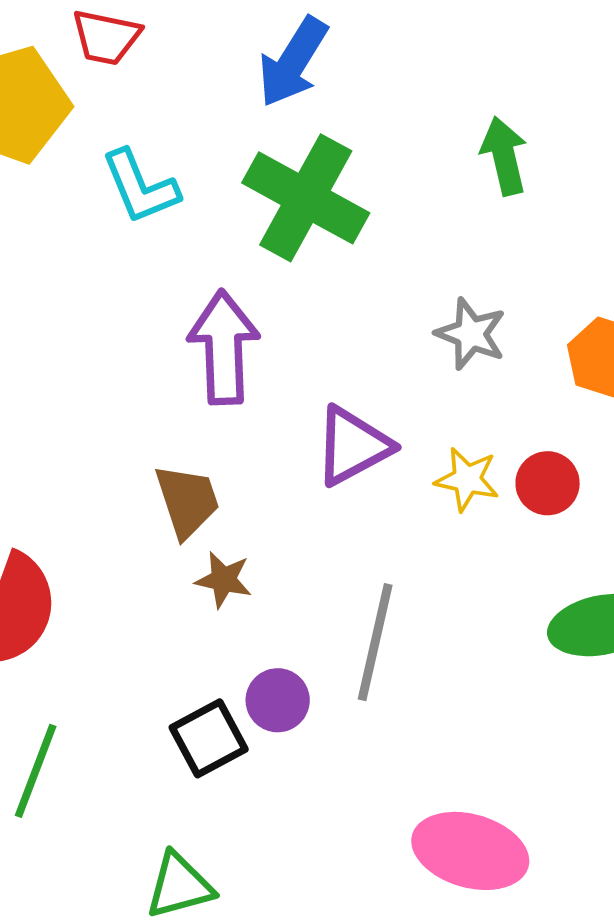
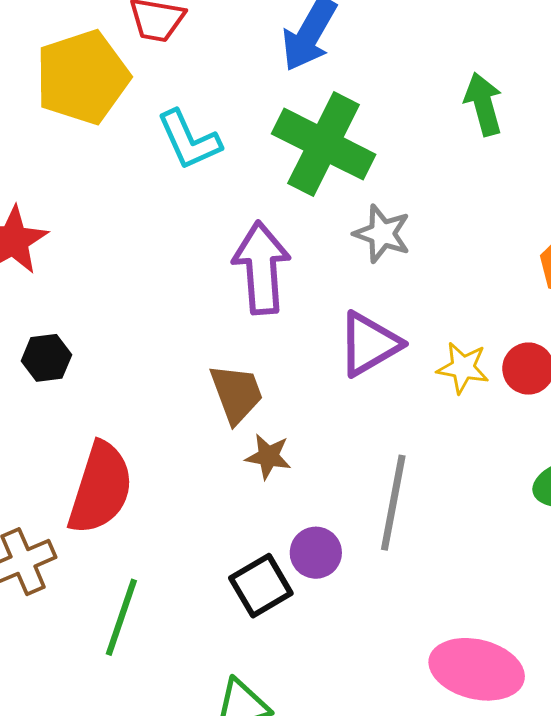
gray star: (471, 334) -> (382, 234), moved

